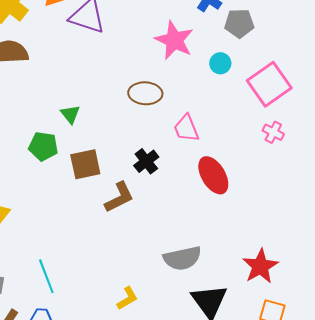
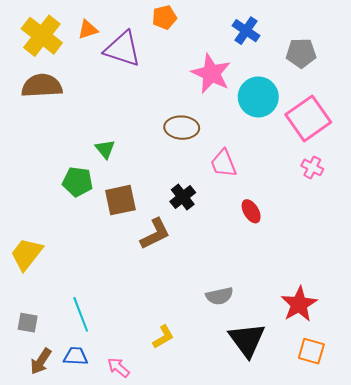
gray pentagon: (239, 23) -> (301, 53), moved
cyan circle: (220, 63) -> (258, 97), size x1.8
red ellipse: (213, 175) -> (251, 211), size x0.6
gray semicircle: (182, 258) -> (219, 296), size x0.7

